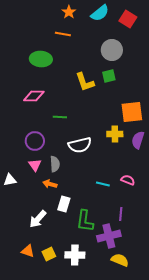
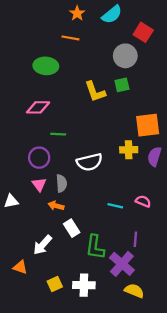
red square: (128, 19) -> (143, 32), moved
green line: (60, 117) -> (58, 134), moved
white rectangle: (64, 204) -> (72, 228), turned -49
purple cross: (109, 236) -> (122, 264), turned -35
orange triangle: (28, 251) -> (20, 267), moved

